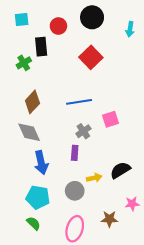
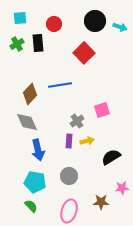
black circle: (92, 17) -> (95, 21), moved
cyan arrow: (130, 29) -> (120, 27), turned -80
green cross: (24, 63) -> (17, 44), moved
blue line: (79, 102) -> (60, 85), moved
yellow arrow: (94, 178) -> (87, 141), moved

